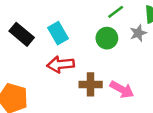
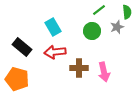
black rectangle: (22, 34) -> (22, 47), moved
pink arrow: (122, 90) -> (104, 72), turned 48

